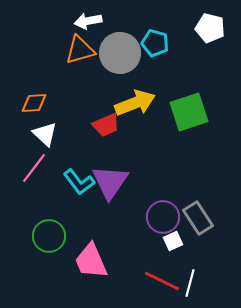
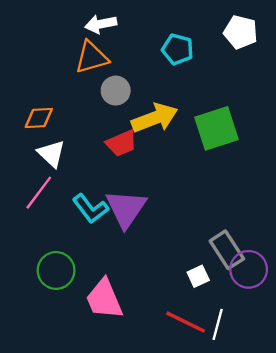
gray circle: (120, 53) -> (116, 91), moved, size x0.6
purple circle: (163, 217) -> (249, 269), moved

